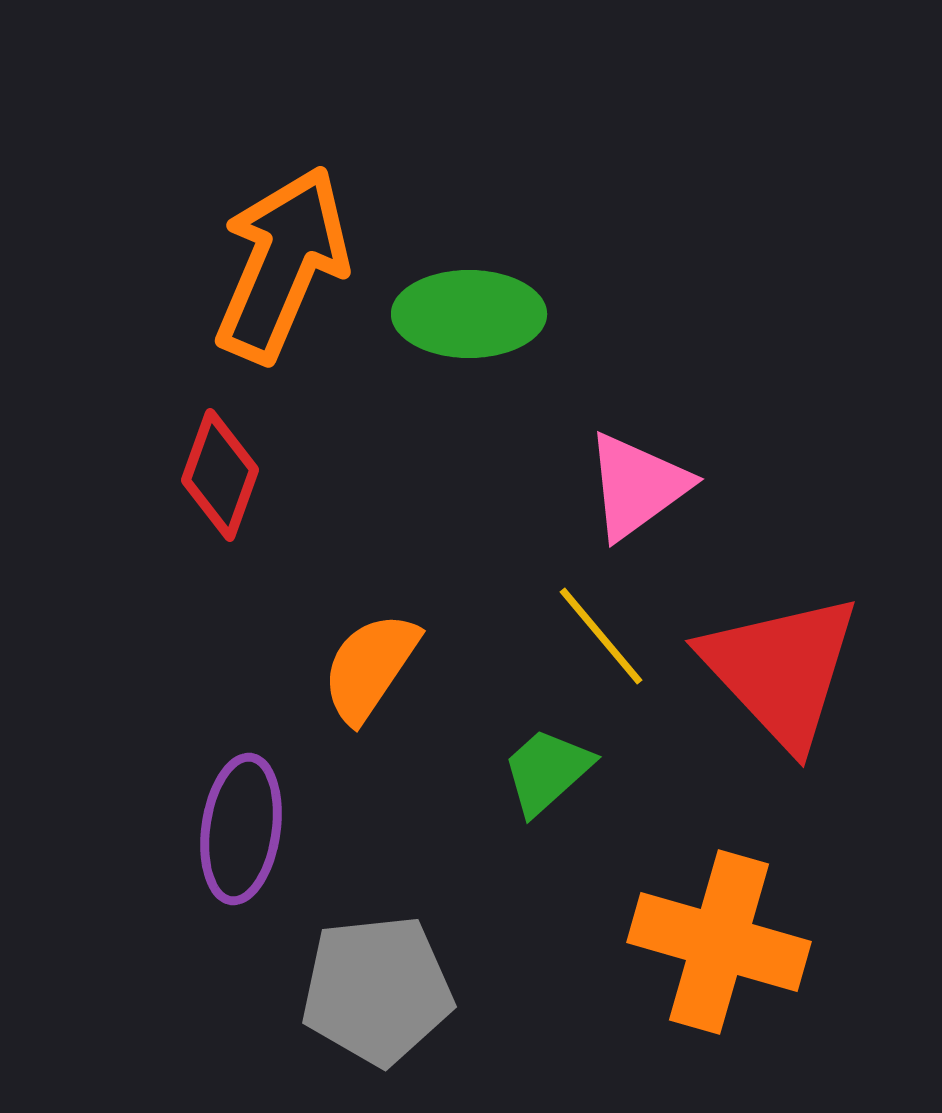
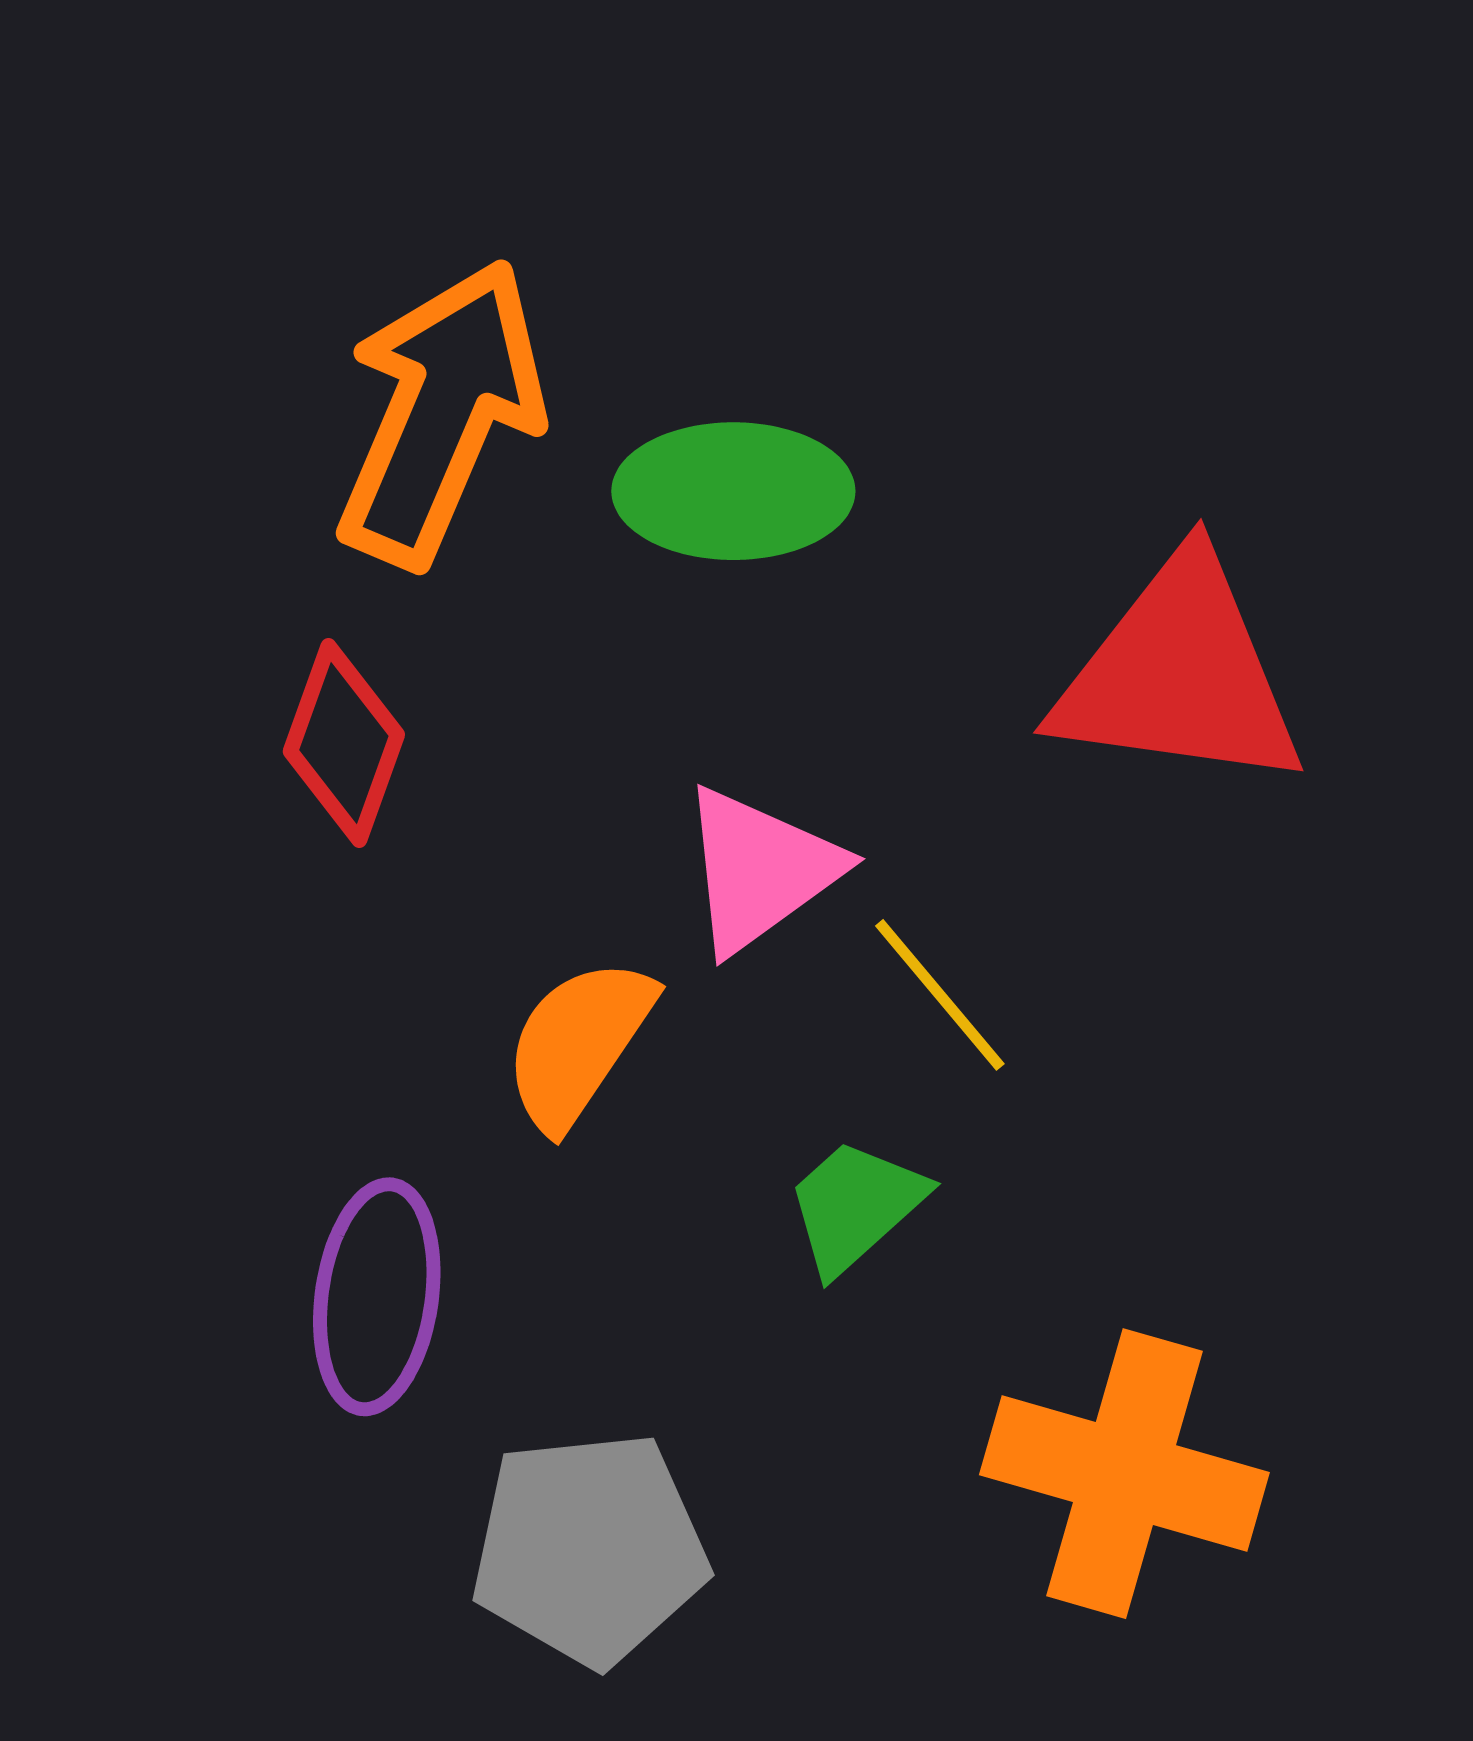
pink triangle: (637, 486) -> (760, 870), moved
red triangle: (781, 670) -> (1179, 674), moved, turned -39

